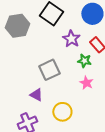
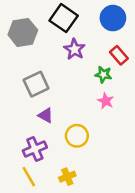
purple star: (71, 39) -> (74, 49), moved
gray square: (49, 70) -> (36, 84), moved

